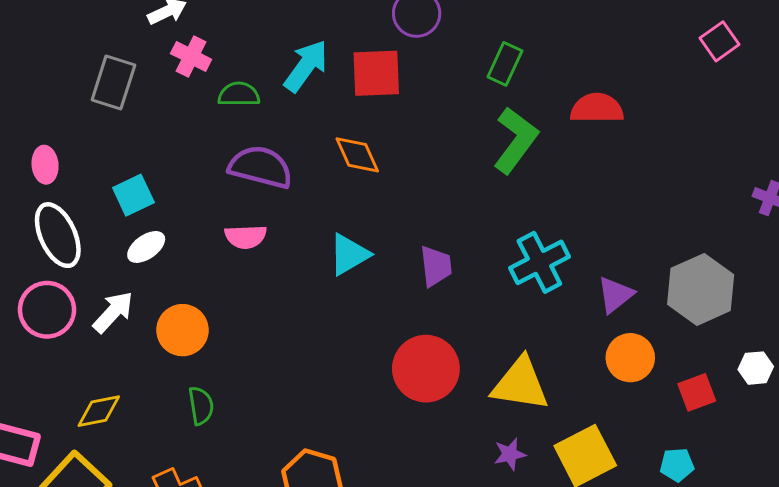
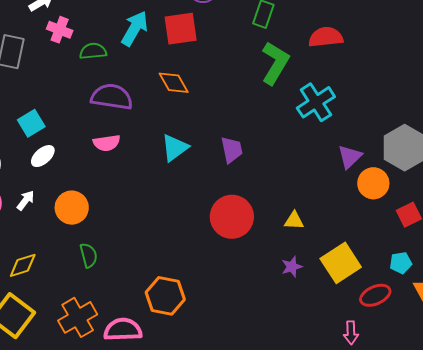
cyan cross: (539, 262) -> (316, 102), moved
white arrow: (113, 312) -> (26, 200), size x0.7
orange circle: (630, 358) -> (373, 183), moved
yellow triangle: (520, 384) -> (294, 221), size x0.5

